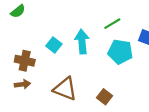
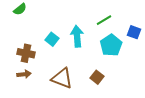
cyan pentagon: (120, 52) -> (111, 45), turned 30
brown square: (104, 97) -> (97, 77), moved

